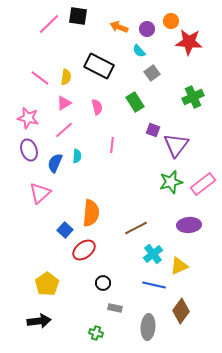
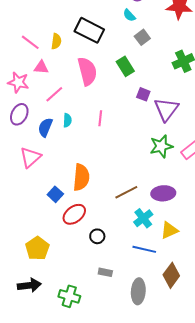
pink triangle: (64, 103) -> (41, 67), moved, turned 35
pink semicircle: (97, 107) -> (87, 71), size x1.8
pink line: (112, 145) -> (100, 118), moved
purple ellipse: (29, 150) -> (19, 114), turned 45
purple ellipse: (189, 225) -> (163, 193), moved
black circle: (103, 283) -> (97, 236), moved
green cross: (96, 333) -> (69, 296), moved, size x1.5

